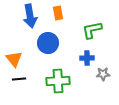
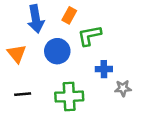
orange rectangle: (58, 13) -> (69, 15), turned 40
green L-shape: (92, 30) -> (90, 36), moved
orange triangle: (14, 59) -> (17, 54), moved

